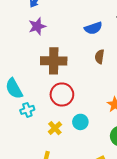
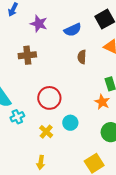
purple star: (37, 26) -> (39, 24), moved, turned -30
brown cross: (54, 61) -> (27, 55), moved, size x0.7

